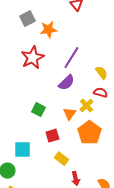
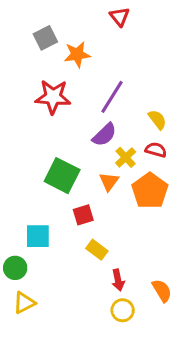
red star: (32, 58) -> (53, 97), turned 30
yellow cross: (86, 106) -> (126, 157), moved
green square: (38, 110) -> (62, 176), size x1.6
orange pentagon: (89, 133) -> (150, 191), moved

